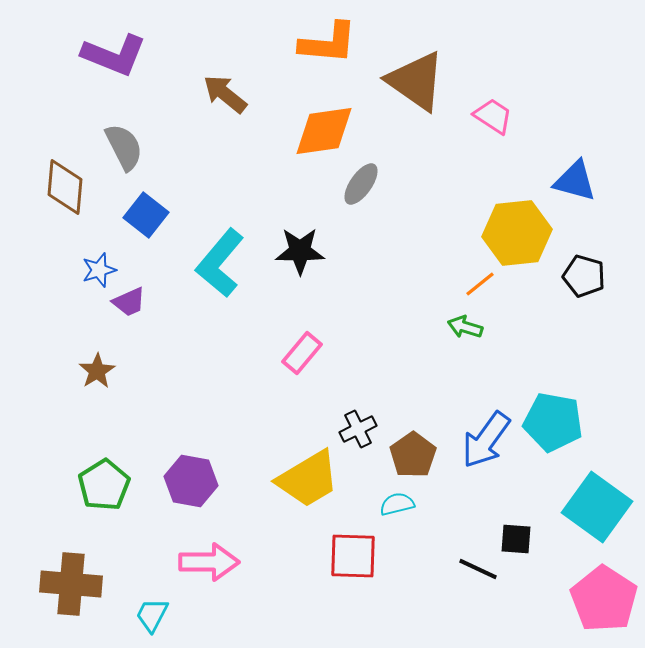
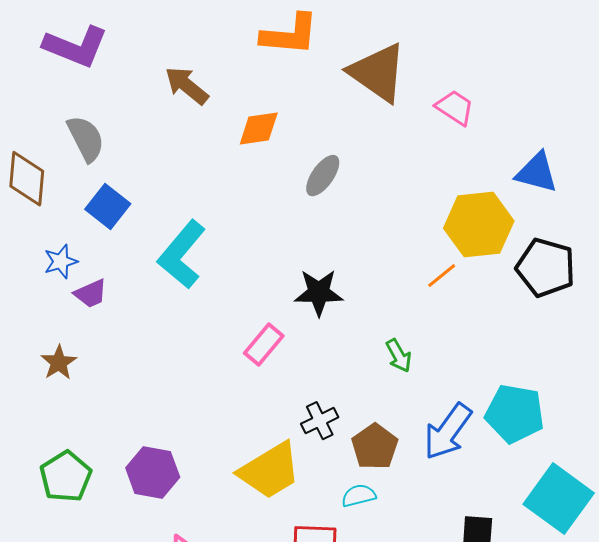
orange diamond: (324, 131) -> (259, 129), moved, size x0.7
black star: (300, 251) -> (319, 293), moved
black pentagon: (584, 276) -> (546, 268), size x1.4
green arrow: (465, 327) -> (399, 356), moved, turned -136

